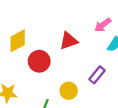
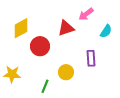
pink arrow: (103, 25) -> (86, 14), moved
purple rectangle: (97, 75) -> (91, 58), turned -42

